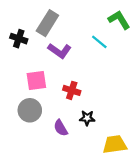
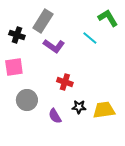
pink square: (36, 80) -> (14, 67), moved
yellow trapezoid: (115, 144) -> (104, 110), moved

